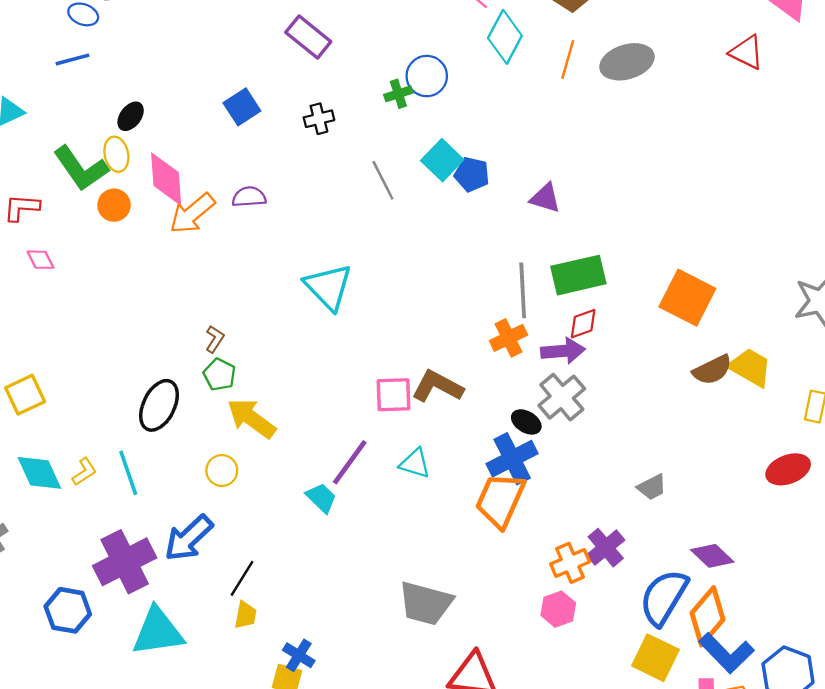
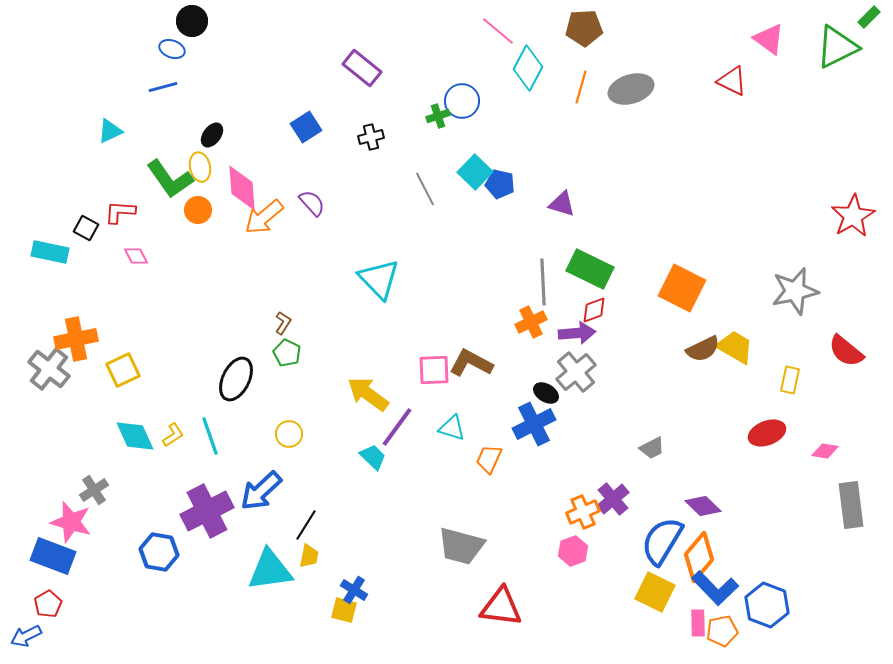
purple semicircle: (249, 197) -> (312, 203), turned 52
green rectangle: (578, 275) -> (590, 269), turned 39
yellow arrow: (251, 418) -> (368, 394), moved
orange trapezoid: (500, 500) -> (489, 459), moved, size x0.6
cyan triangle: (158, 632) -> (270, 570), moved

